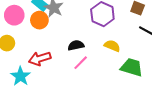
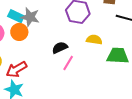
red arrow: (40, 58) -> (16, 69), moved

